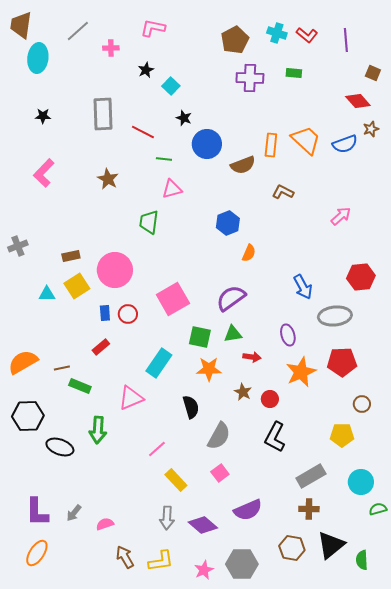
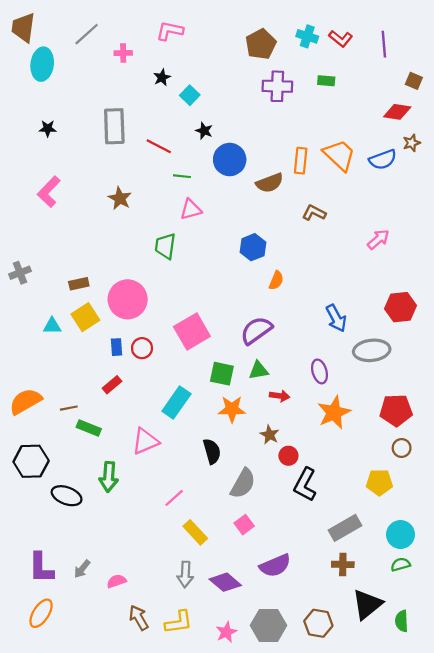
red diamond: (358, 101) -> (397, 112), turned -40
red pentagon: (342, 362) -> (396, 410), moved
red circle: (270, 399) -> (288, 456), moved
green semicircle: (378, 509) -> (400, 564), moved
brown hexagon: (292, 548) -> (318, 623), moved

